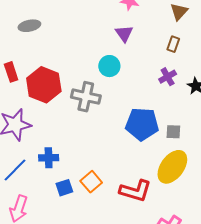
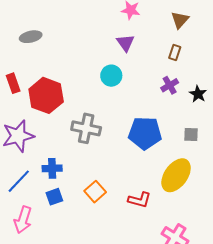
gray cross: (86, 97) -> (86, 128), moved
gray square: (173, 132) -> (191, 135), moved
blue square: (64, 188) -> (54, 197), moved
red L-shape: (135, 191) -> (139, 200), size x0.7

